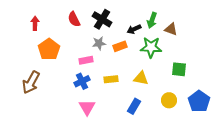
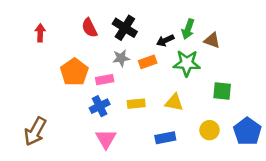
orange pentagon: (49, 49) -> (74, 72), moved
brown arrow: (31, 82) -> (35, 131), moved
blue rectangle: (134, 106) -> (165, 138), turned 49

